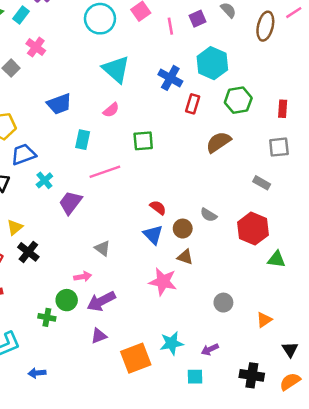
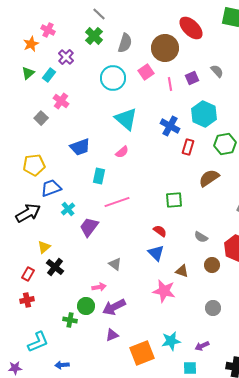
green square: (143, 141) -> (174, 200), moved
brown circle: (183, 229) -> (212, 265), moved

